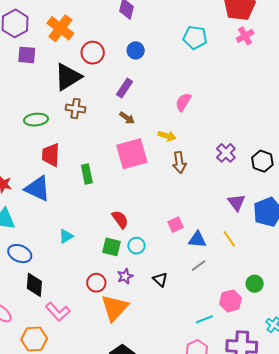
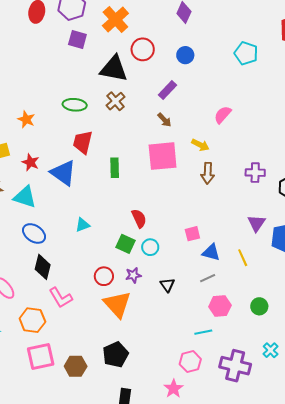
black triangle: (68, 77) -> (114, 69), turned 32
brown cross: (75, 109) -> (115, 101), turned 30
purple cross: (226, 153) -> (255, 173), turned 36
pink hexagon: (230, 301) -> (220, 306), moved
orange triangle: (115, 308) -> (117, 304), turned -36

